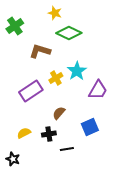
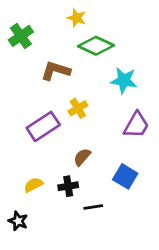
cyan star: (77, 71) -> (124, 80), moved, turned -30
blue square: (90, 127) -> (125, 176), turned -36

